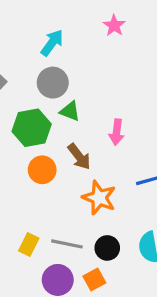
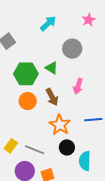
gray circle: (53, 83) -> (72, 49), moved
black circle: (107, 248) -> (67, 147), moved

